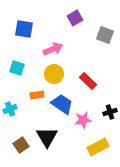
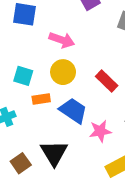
pink arrow: (53, 49) -> (62, 40), turned 42
cyan square: (17, 68) -> (23, 76), moved

